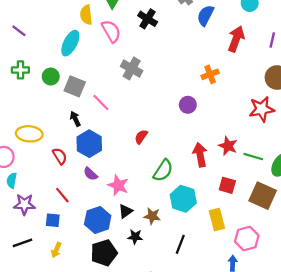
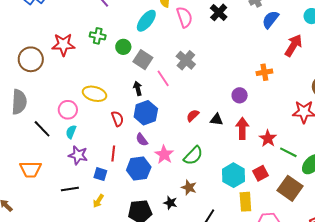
gray cross: (132, 68) -> (186, 60), moved
red arrow: (200, 155) -> (242, 128), moved
green semicircle: (163, 170) -> (193, 156), moved
red square: (227, 185) -> (261, 173), turned 35
red line: (62, 195) -> (113, 154), turned 35
cyan hexagon: (183, 199) -> (233, 175), moved
black triangle: (126, 211) -> (217, 119), moved, turned 32
blue hexagon: (98, 220) -> (139, 169), moved

